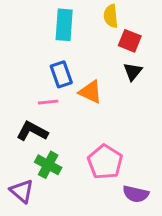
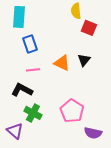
cyan rectangle: (64, 25) -> (19, 17), moved
black triangle: (133, 71) -> (84, 60), moved
blue rectangle: (61, 74) -> (30, 44), moved

